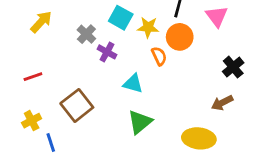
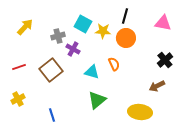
pink triangle: (217, 16) -> (163, 23), moved, turned -42
gray cross: (86, 34) -> (58, 36), turned 32
orange semicircle: (159, 56) -> (114, 64), moved
brown square: (77, 105) -> (51, 70), moved
blue line: (51, 143) -> (52, 115), moved

